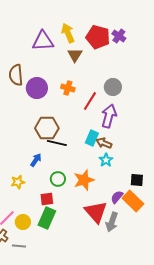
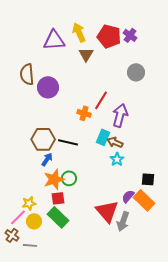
gray circle: (113, 87) -> (136, 72), moved
orange cross: (68, 88) -> (84, 113), moved
brown hexagon: (47, 128) -> (43, 139), moved
orange star: (84, 180) -> (54, 179), moved
yellow star: (18, 182) -> (29, 203), moved
green rectangle: (47, 218) -> (58, 217), turned -70

